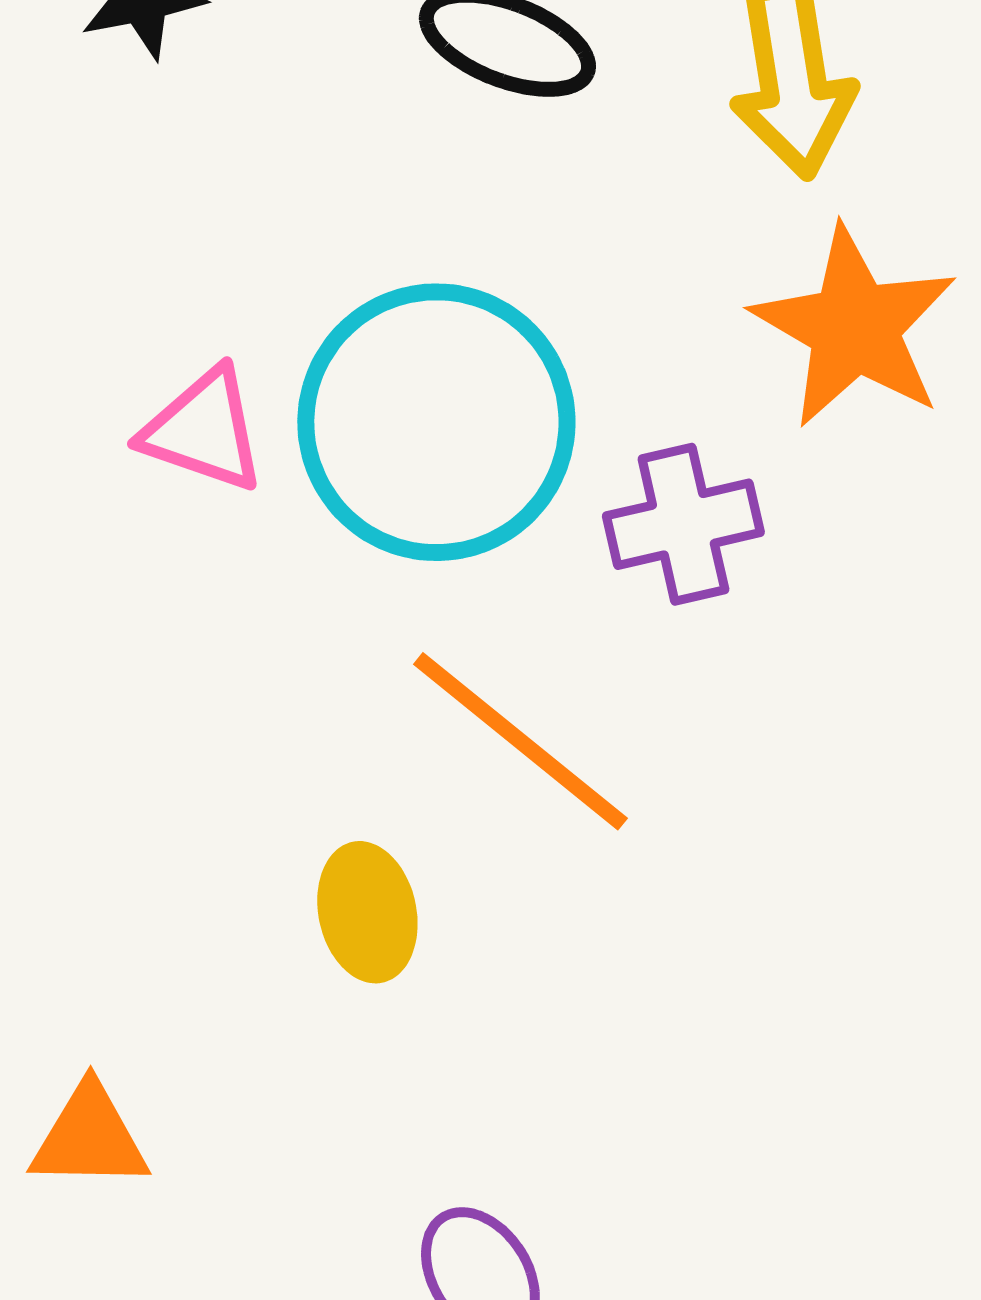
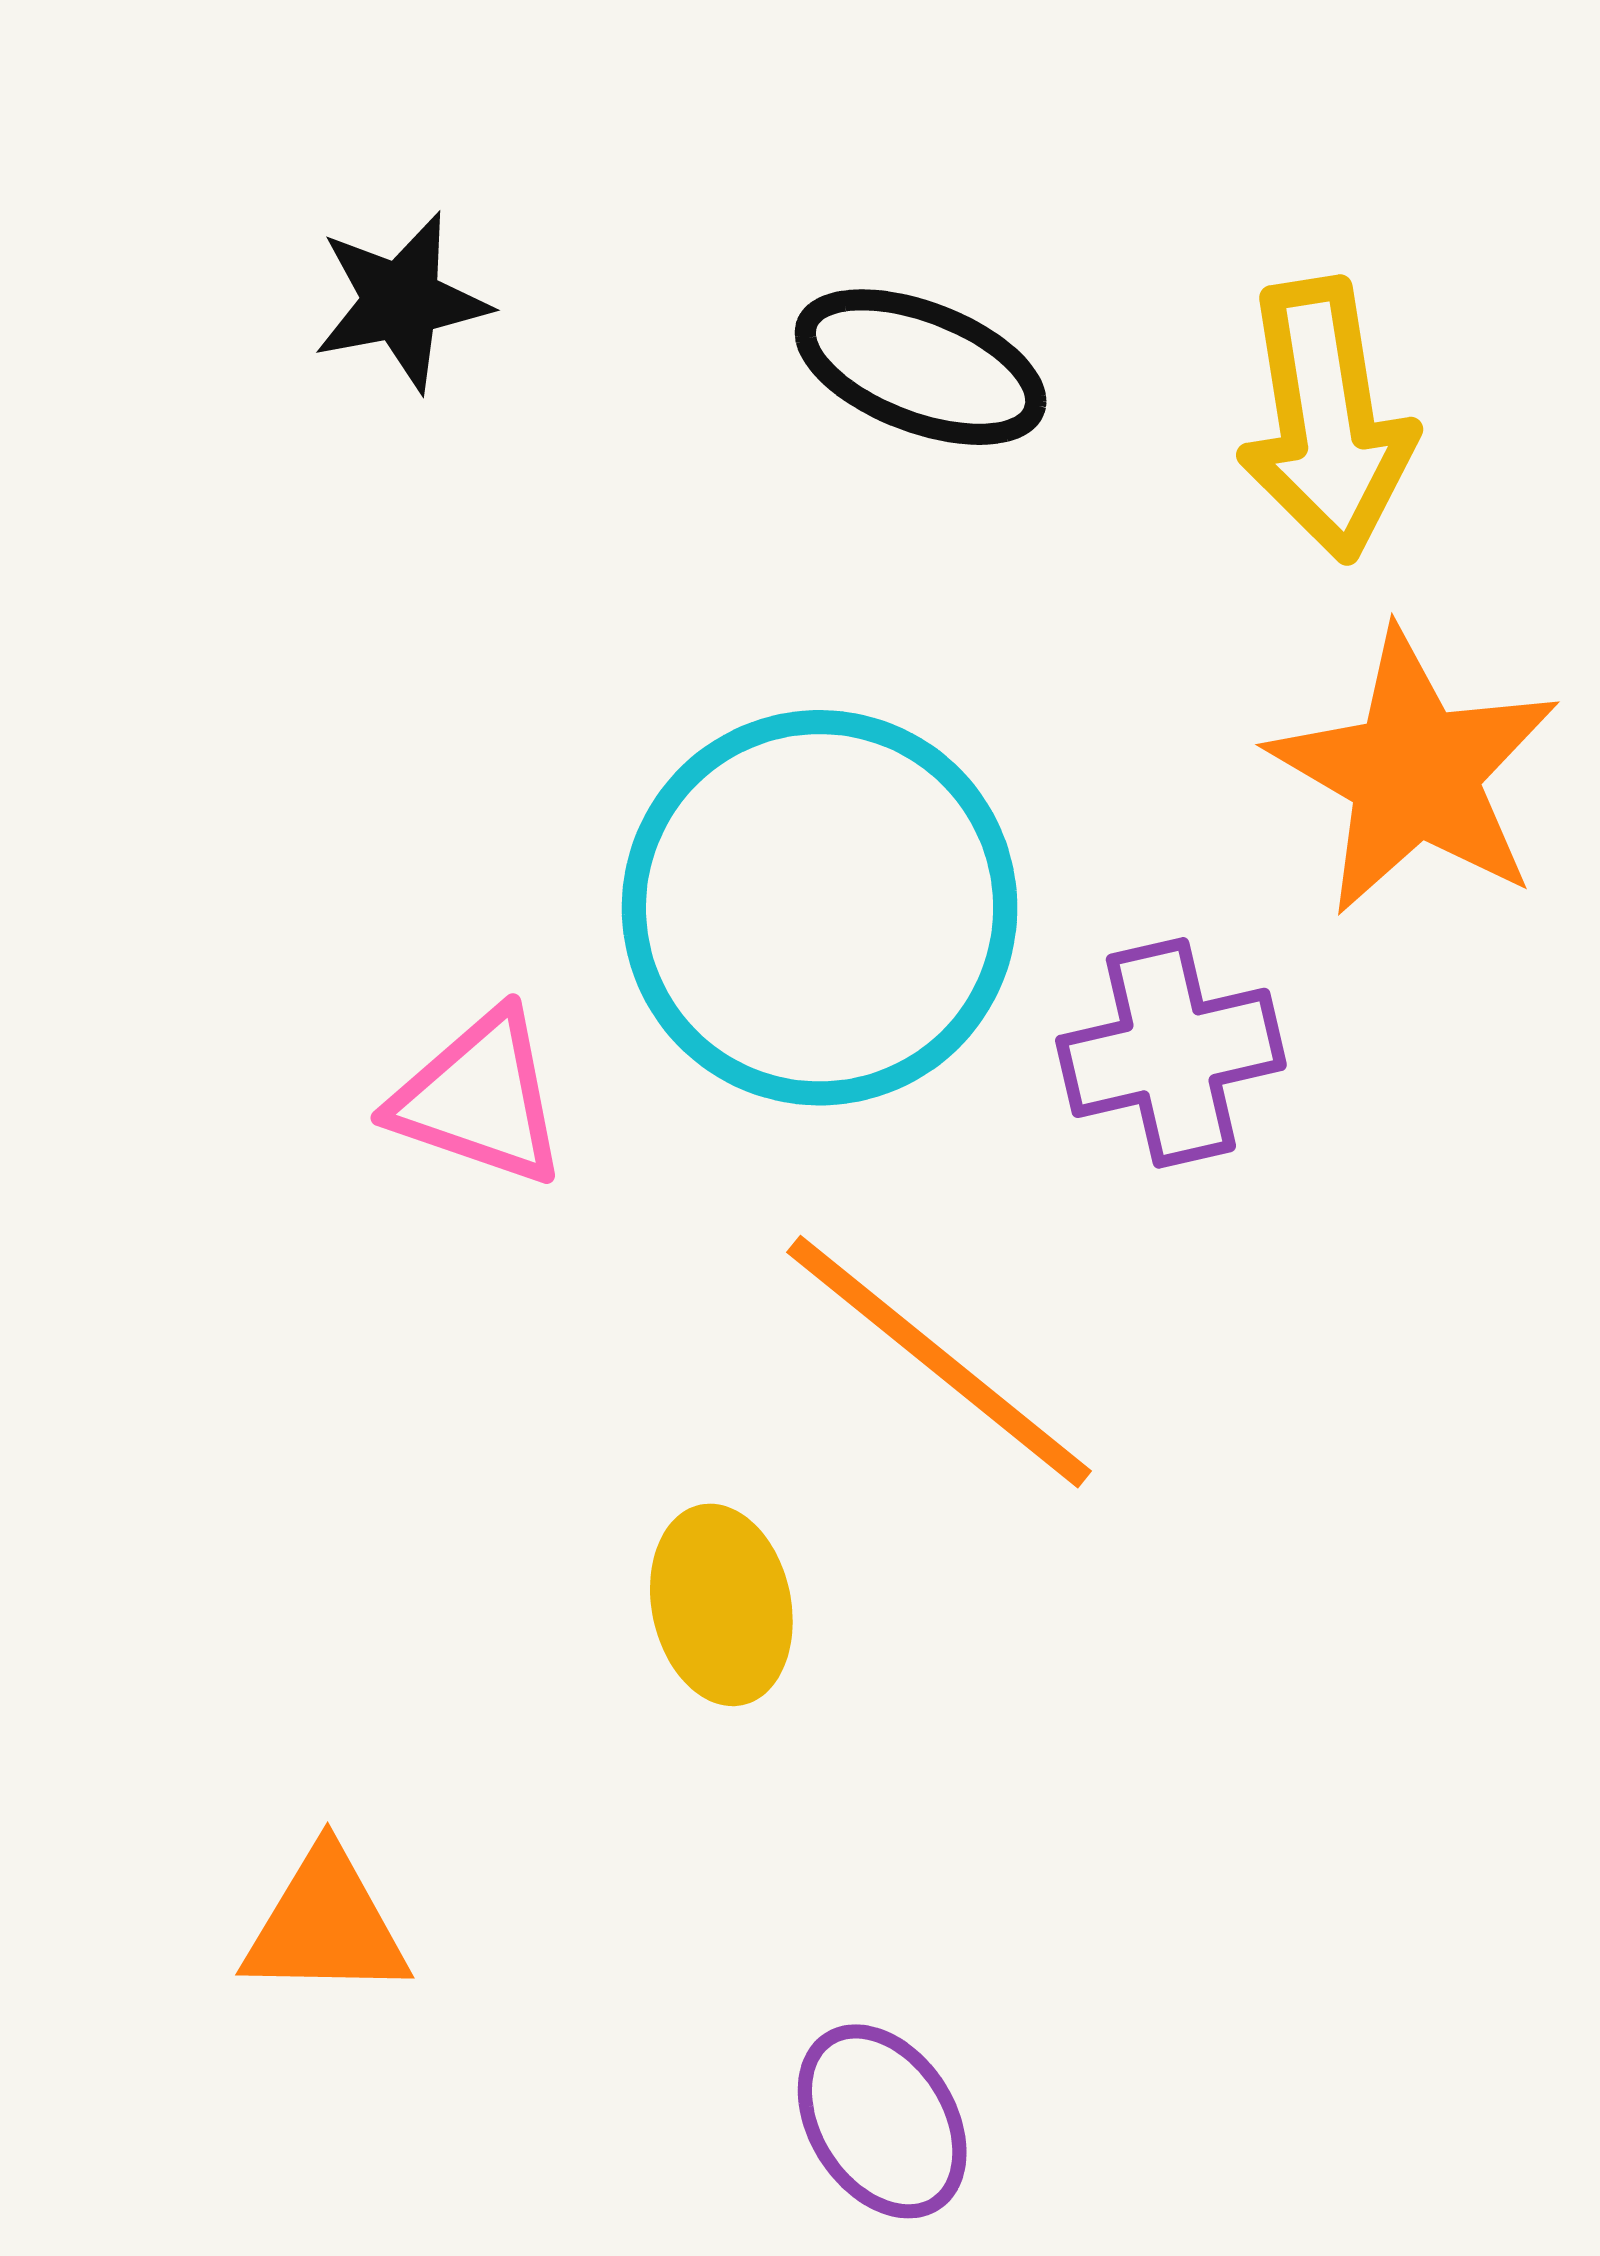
pink triangle: (203, 430) -> (479, 1098), moved

